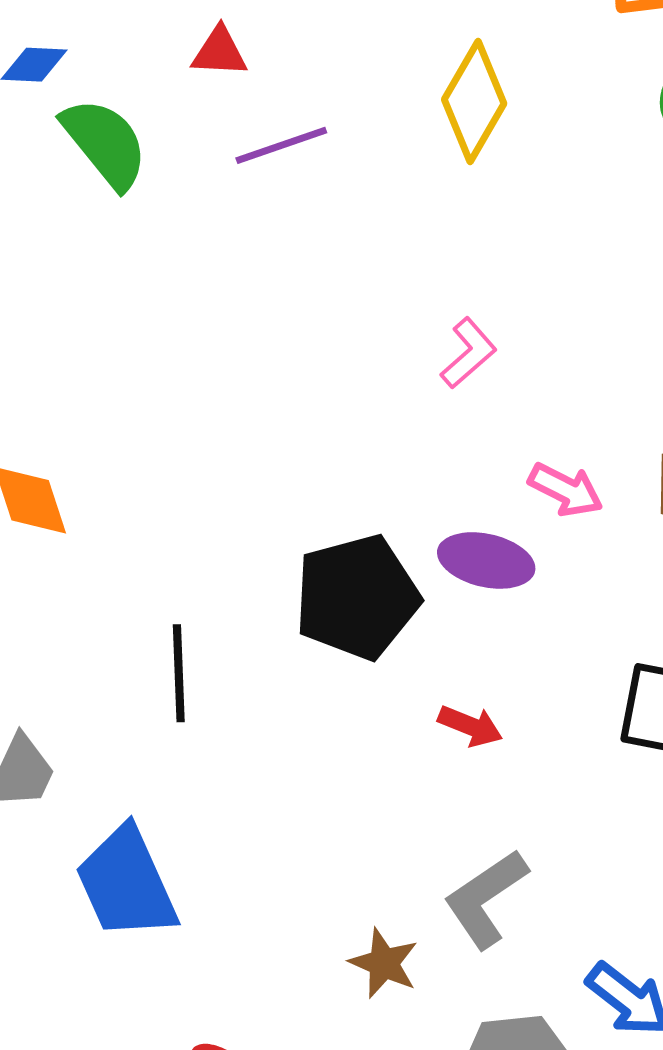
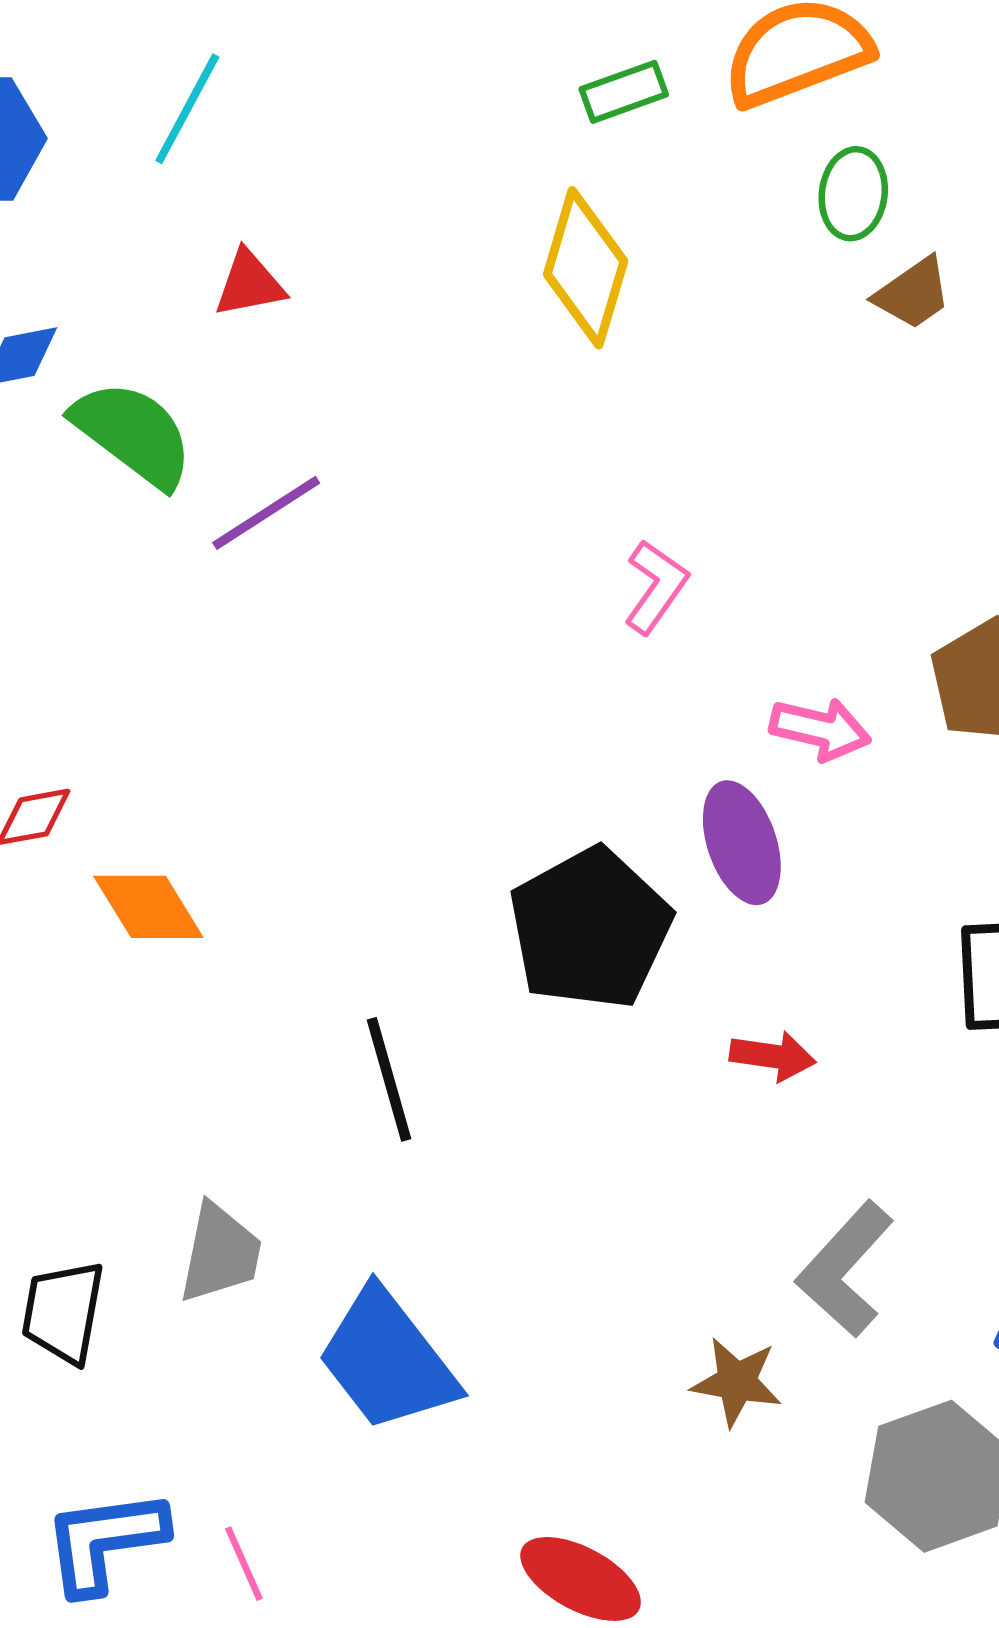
purple line: (281, 145) -> (266, 513), moved
purple ellipse: (486, 560) -> (742, 843), turned 72

